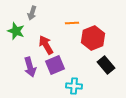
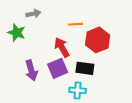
gray arrow: (32, 13) -> (33, 14), turned -120
red arrow: (46, 45) -> (62, 47), moved
black rectangle: (106, 65) -> (85, 68), moved, turned -42

